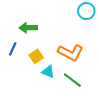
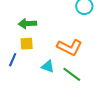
blue line: (13, 49) -> (13, 60), moved
yellow square: (36, 56) -> (27, 44), moved, turned 32

